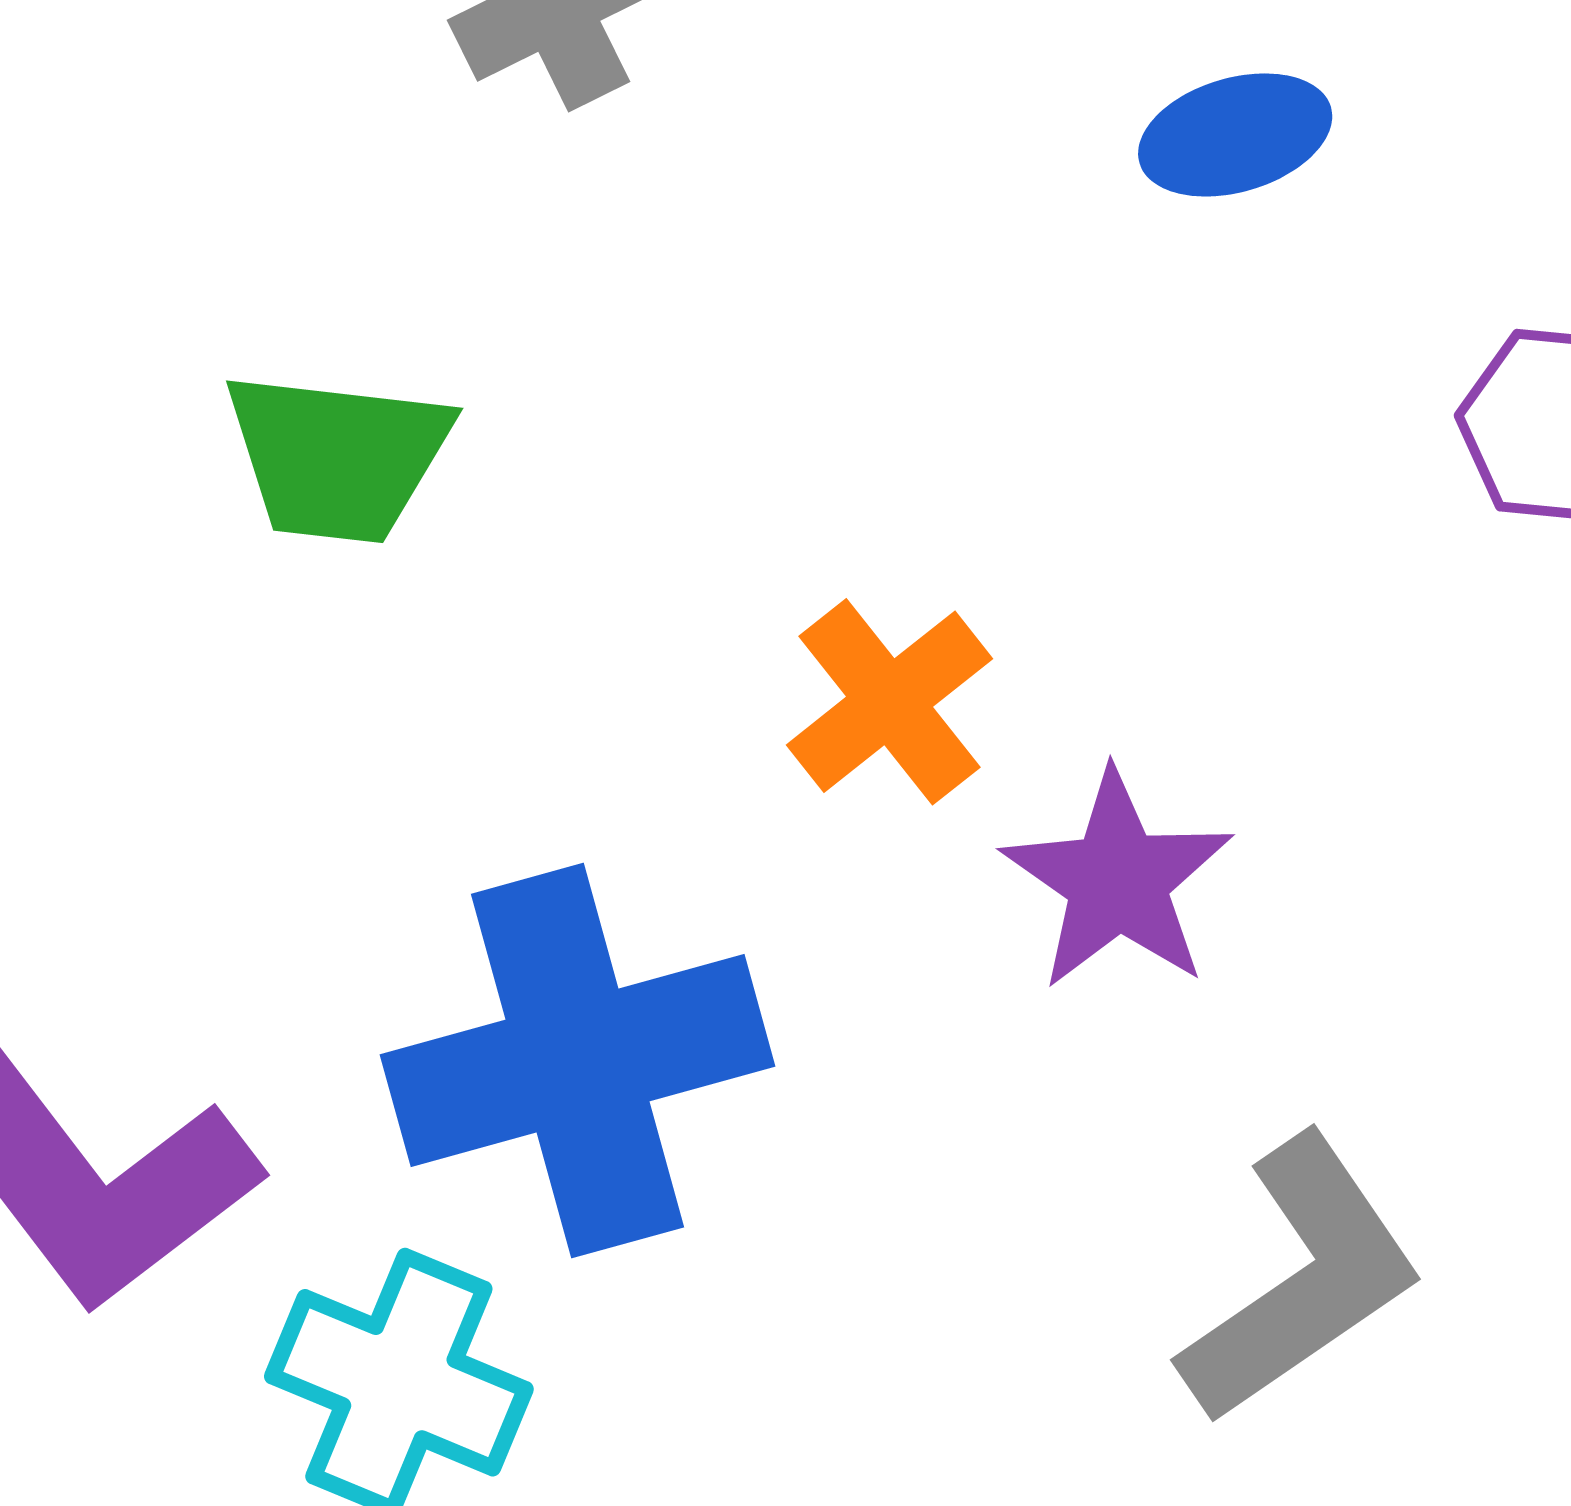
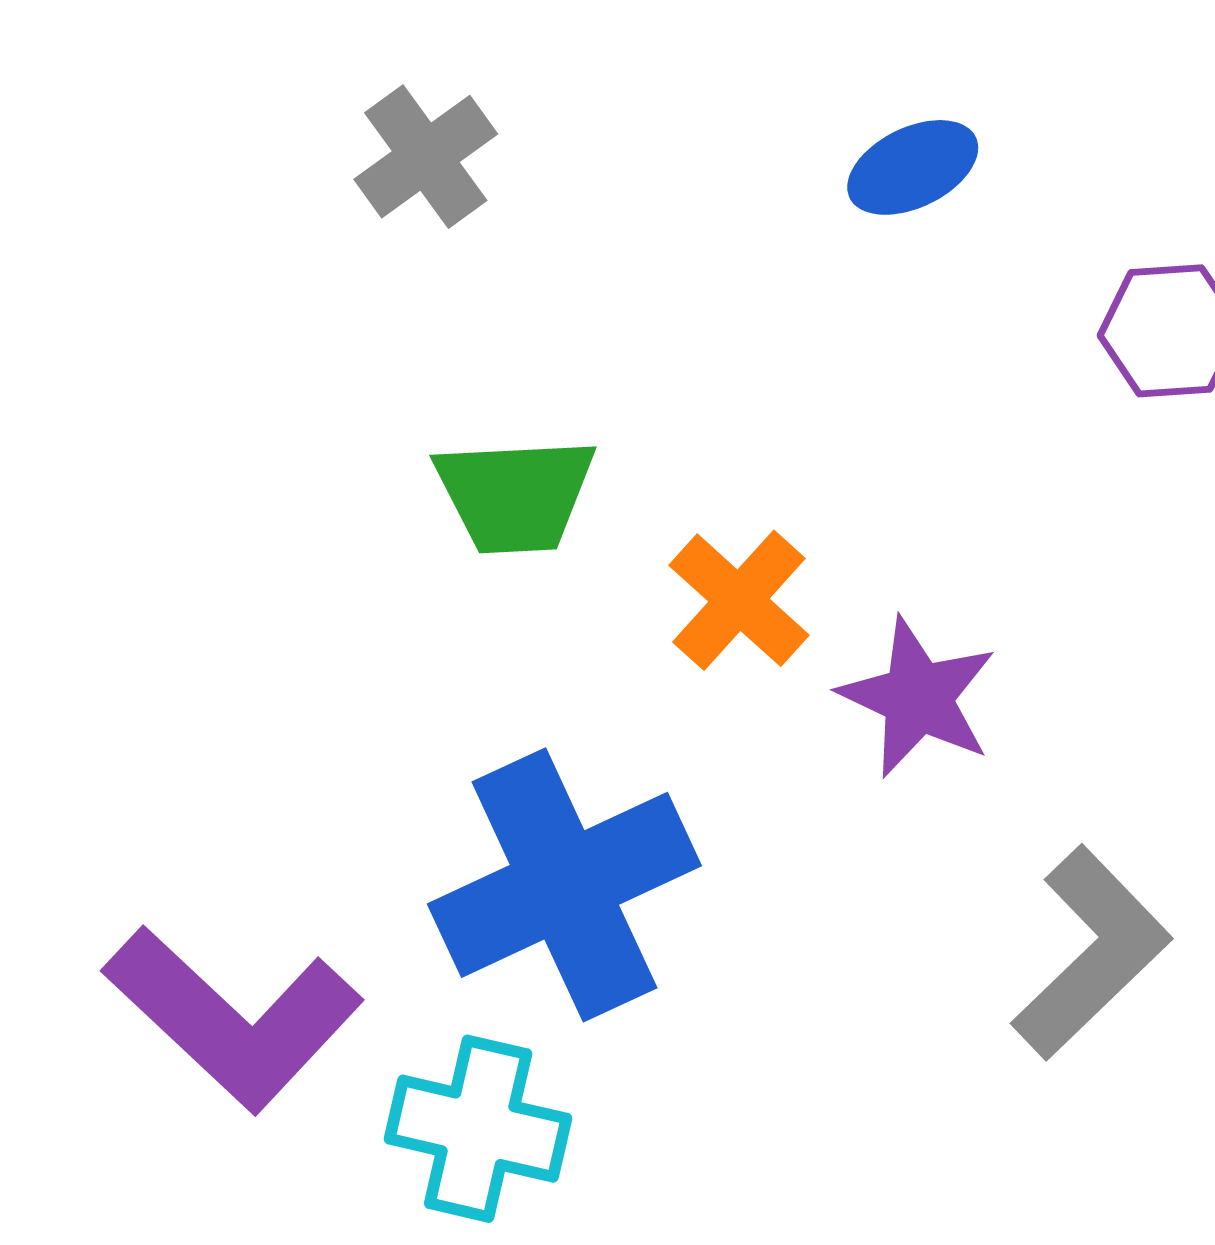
green trapezoid: (337, 457) -> (515, 495), moved

